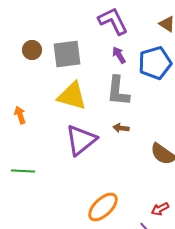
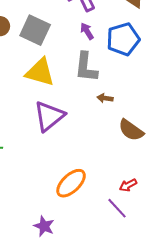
gray square: (67, 54) -> (35, 30), turned 32
brown arrow: (121, 128) -> (105, 98), moved

